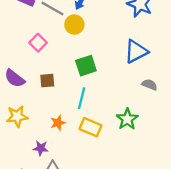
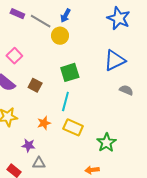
pink square: (38, 43) -> (14, 56), moved
brown square: (47, 81) -> (35, 85), turned 32
green star: (127, 119) -> (106, 143), moved

